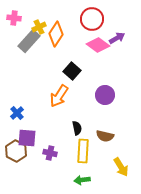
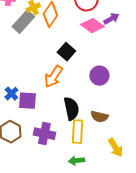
black semicircle: (77, 128) -> (71, 109), size x1.6
purple square: (27, 138) -> (27, 101), moved
purple cross: (50, 153) -> (44, 134), size x1.5

